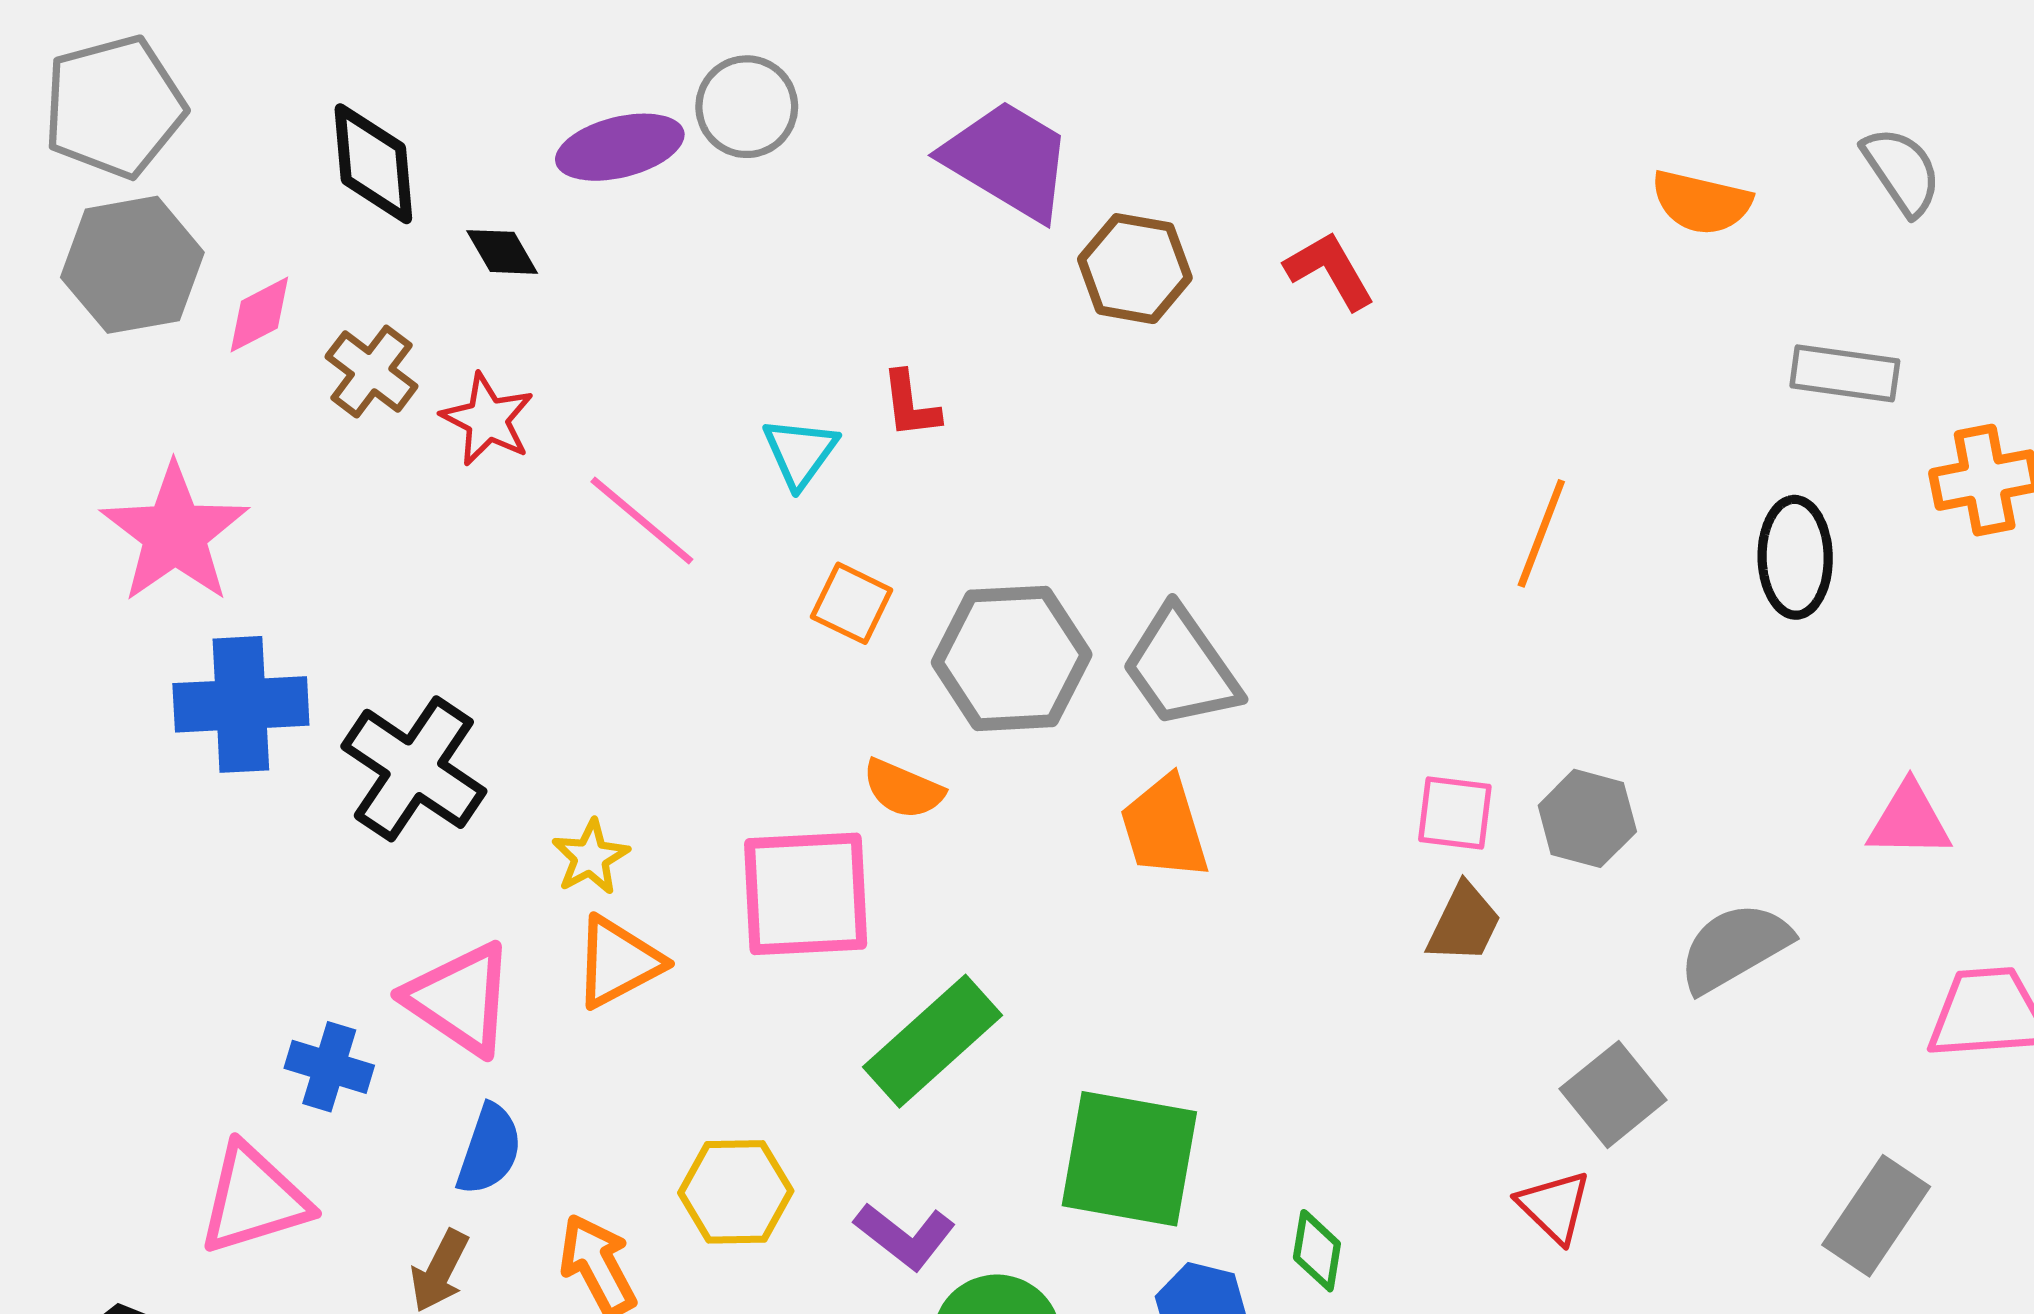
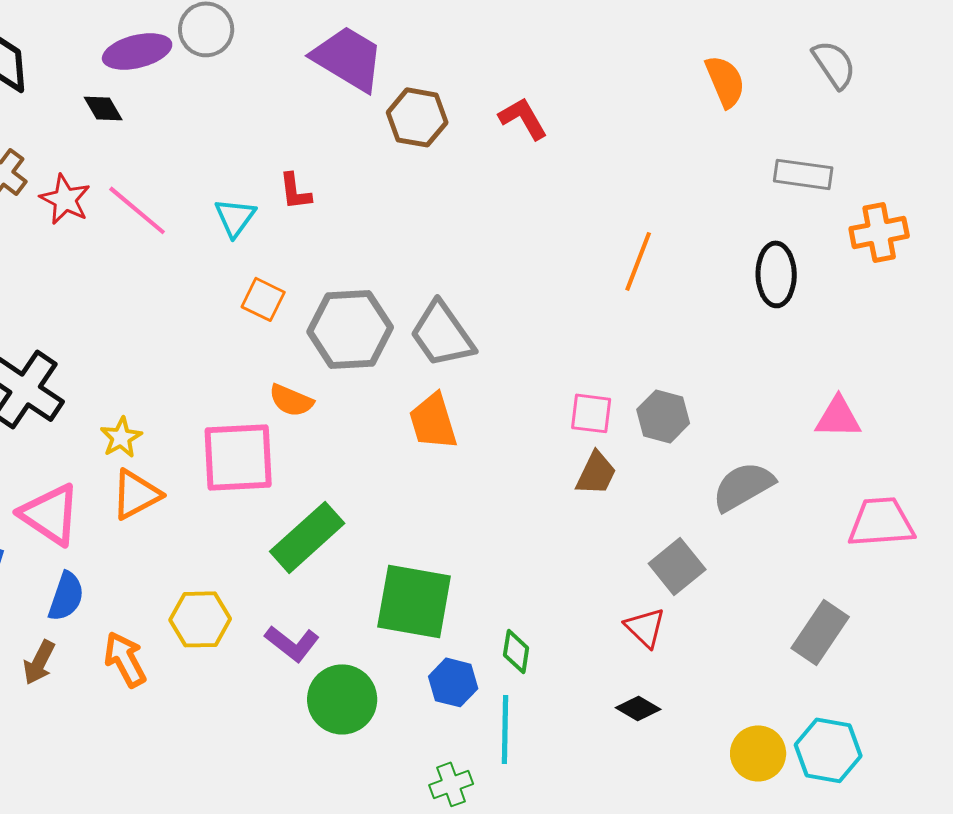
orange semicircle: (1701, 202) -> (725, 81), turned -126
black diamond: (502, 252) -> (103, 108), moved
pink line: (642, 521) -> (137, 210), moved

